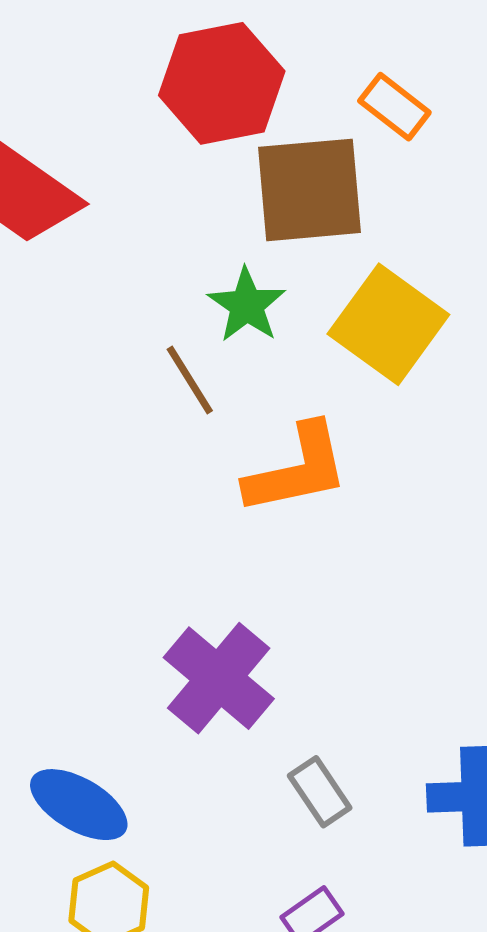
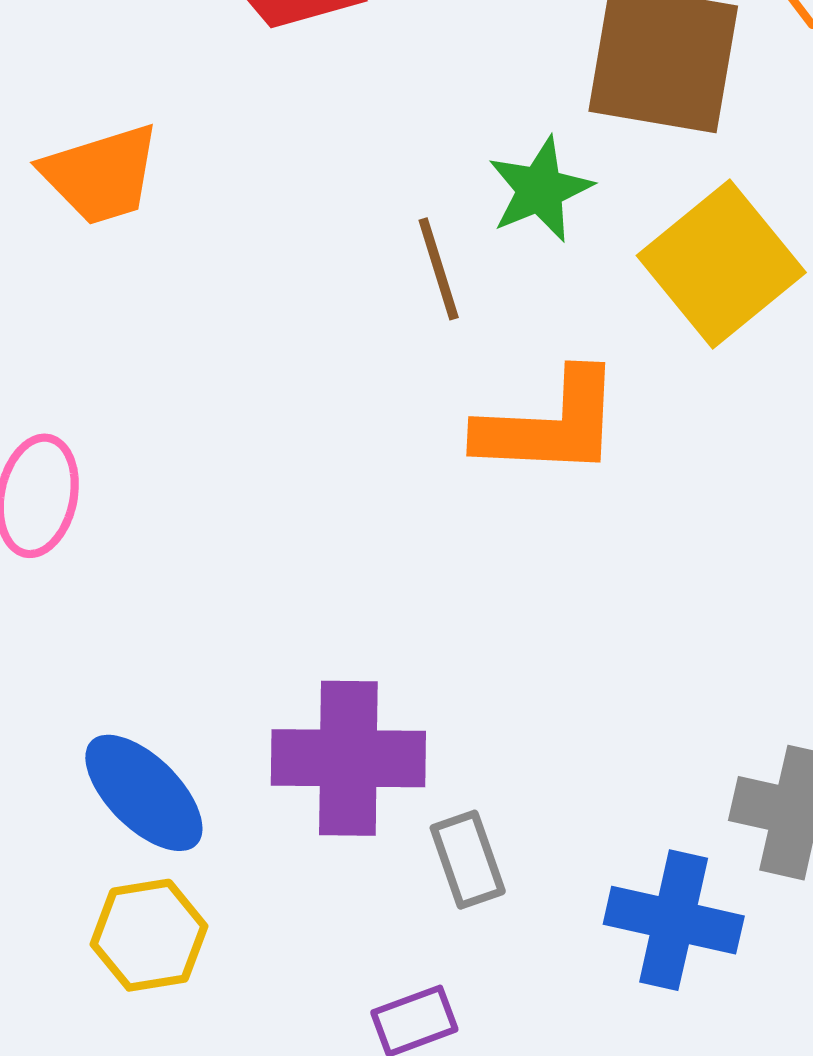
purple cross: (219, 678) -> (348, 758), moved, turned 36

